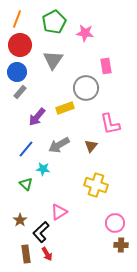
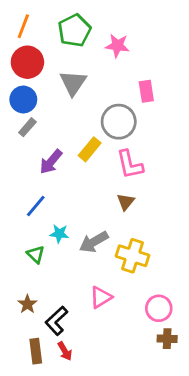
yellow rectangle: (65, 108) -> (90, 149), turned -30
pink L-shape: (110, 124) -> (130, 164), moved
gray arrow: (59, 145) -> (94, 242), moved
pink triangle: (59, 212) -> (101, 297), moved

